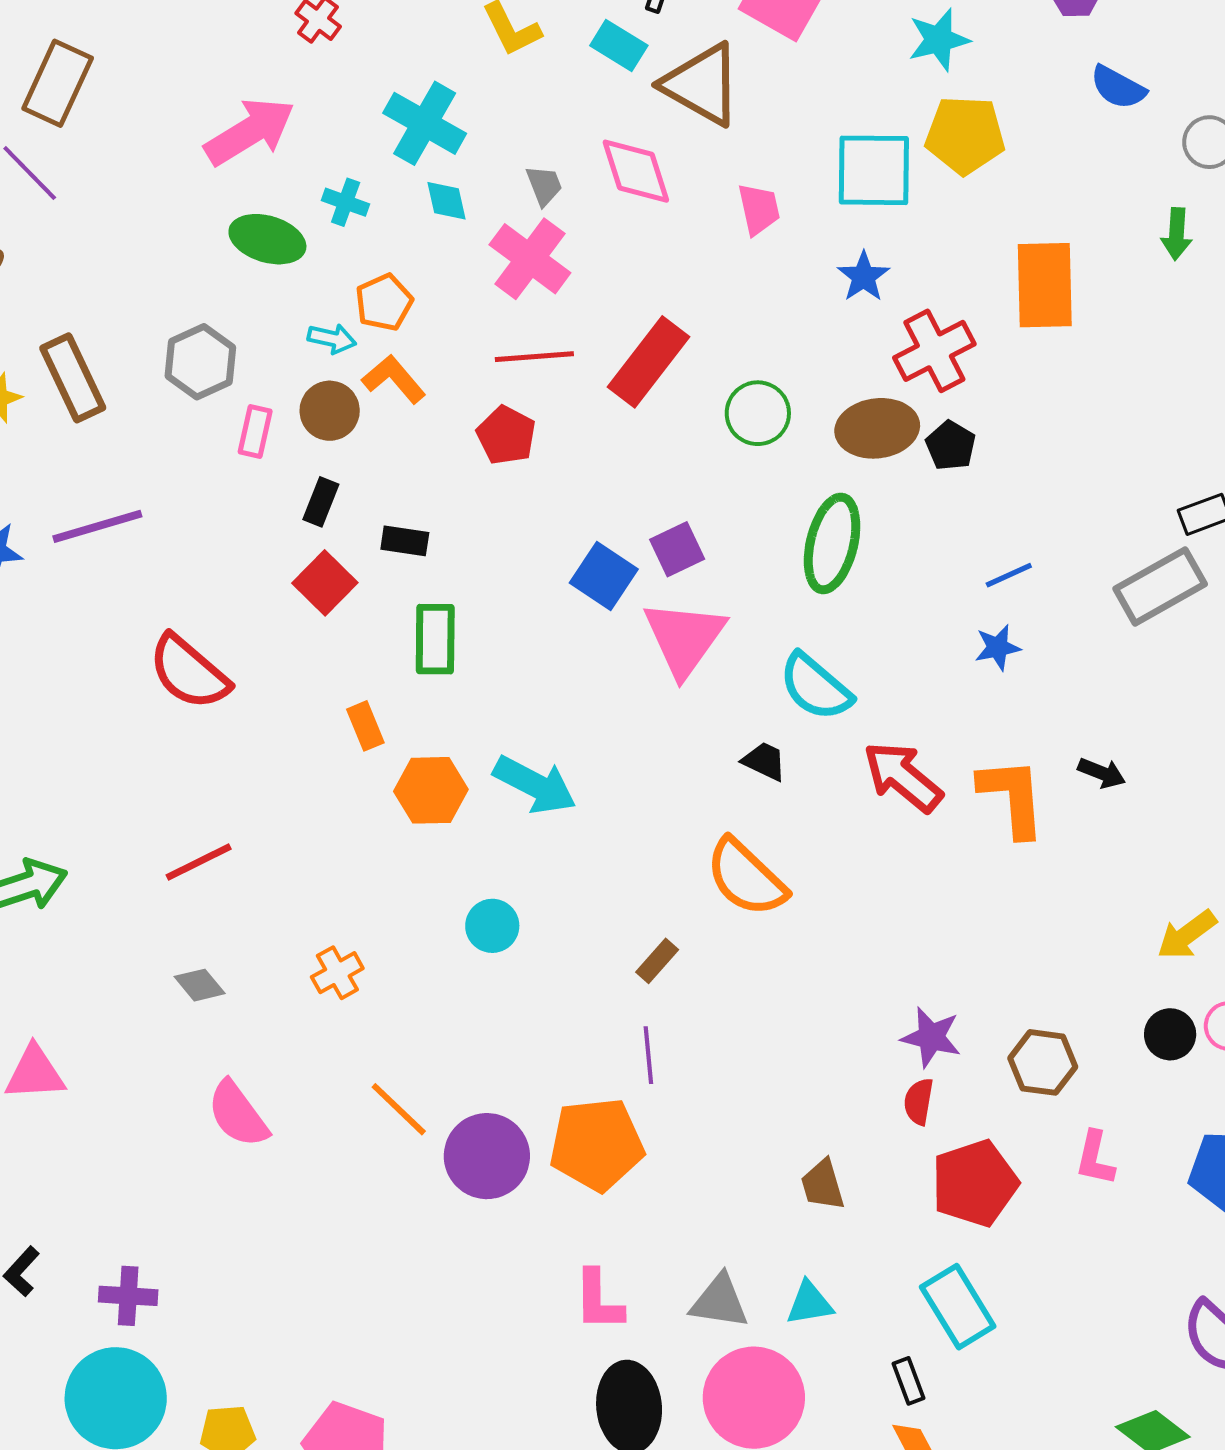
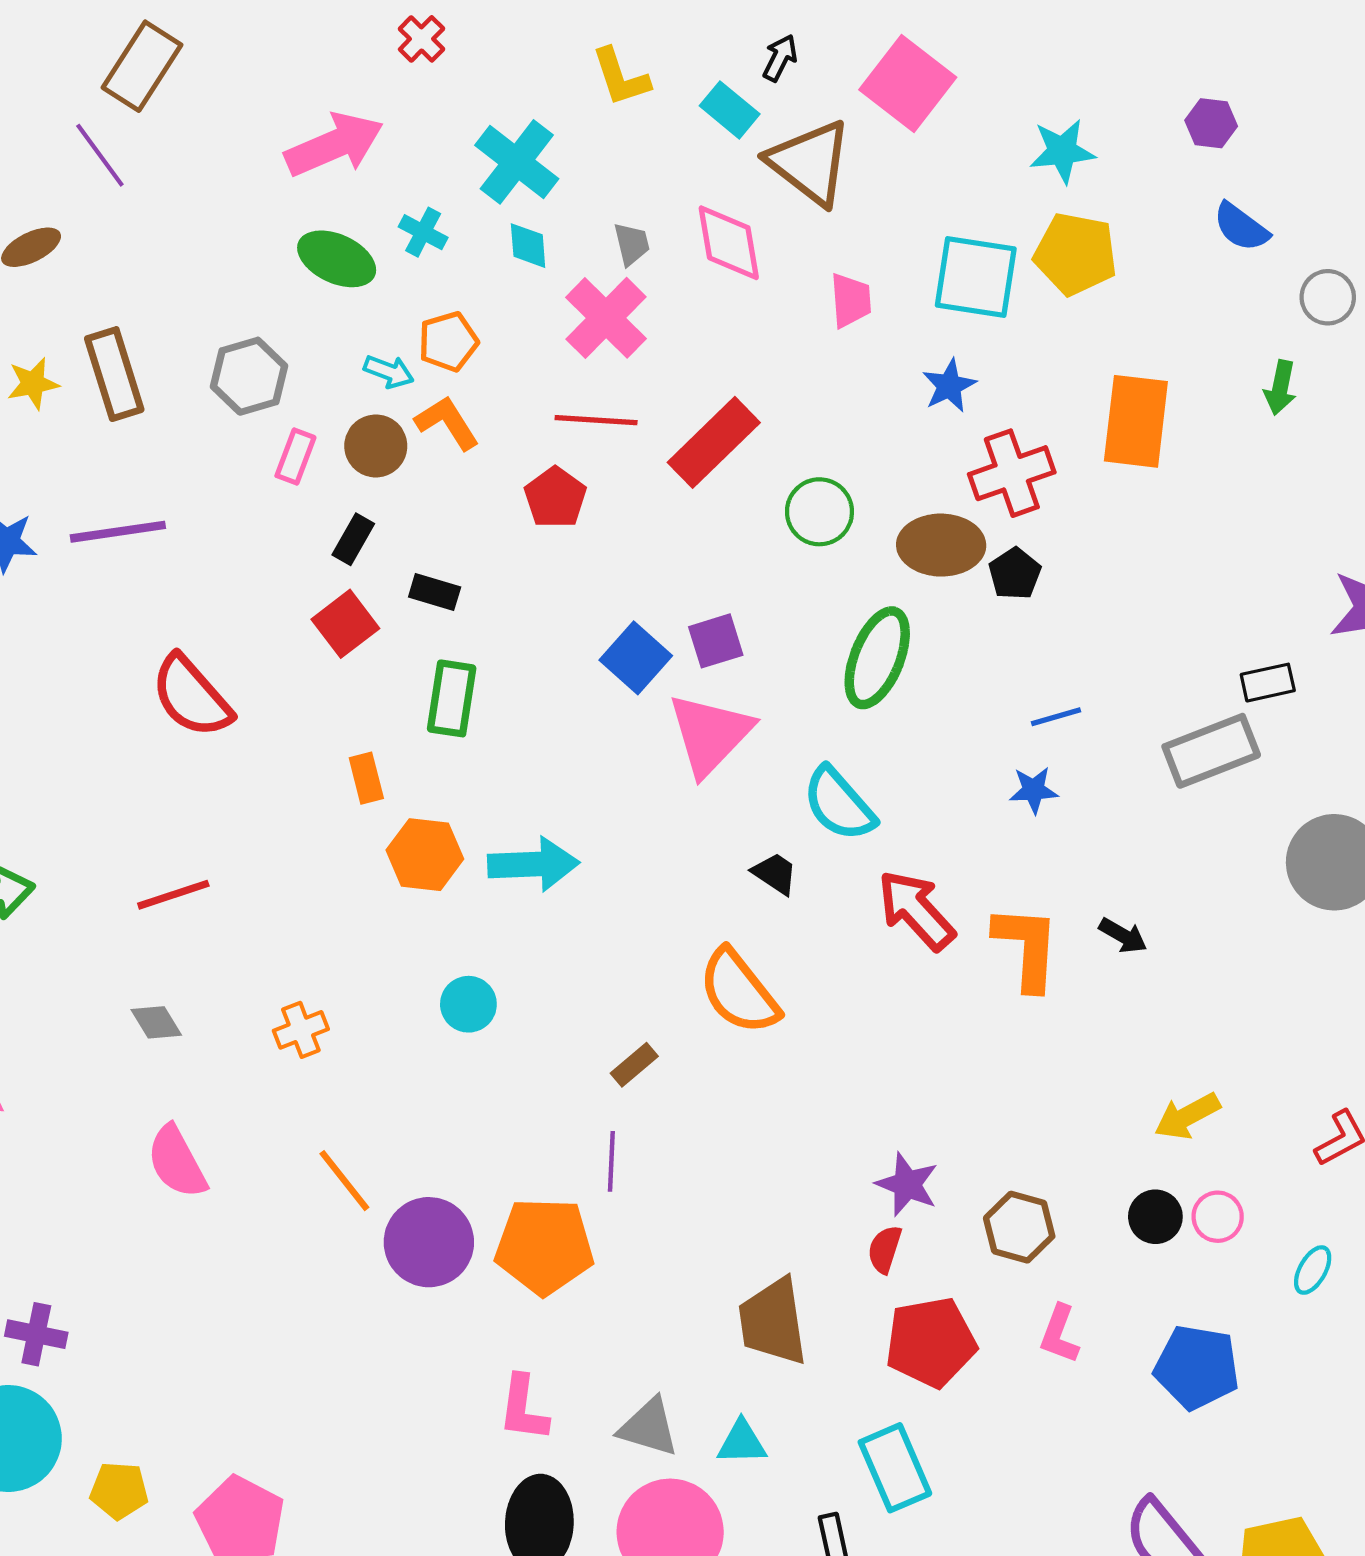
cyan arrow: (535, 785) -> (533, 864), turned -38
brown trapezoid: (823, 1185) -> (773, 1322), size x1.6

